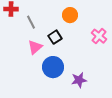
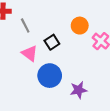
orange circle: (70, 15) -> (80, 26), moved
pink triangle: (35, 47) -> (30, 53), turned -42

